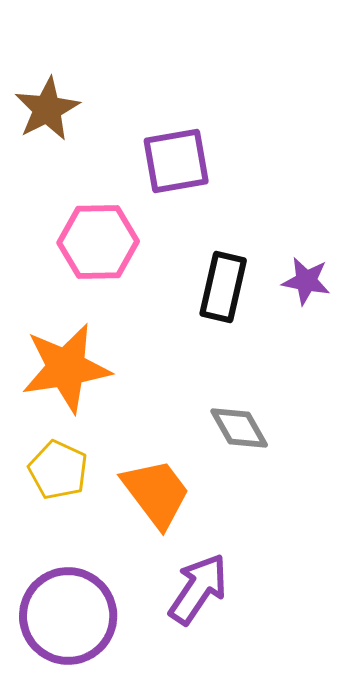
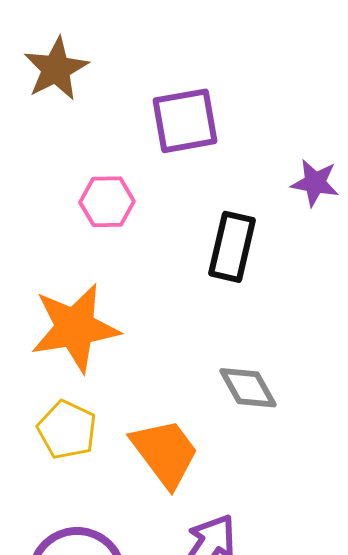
pink hexagon: (98, 242) -> (107, 202), size x0.7
purple star: (306, 281) -> (315, 183), moved

